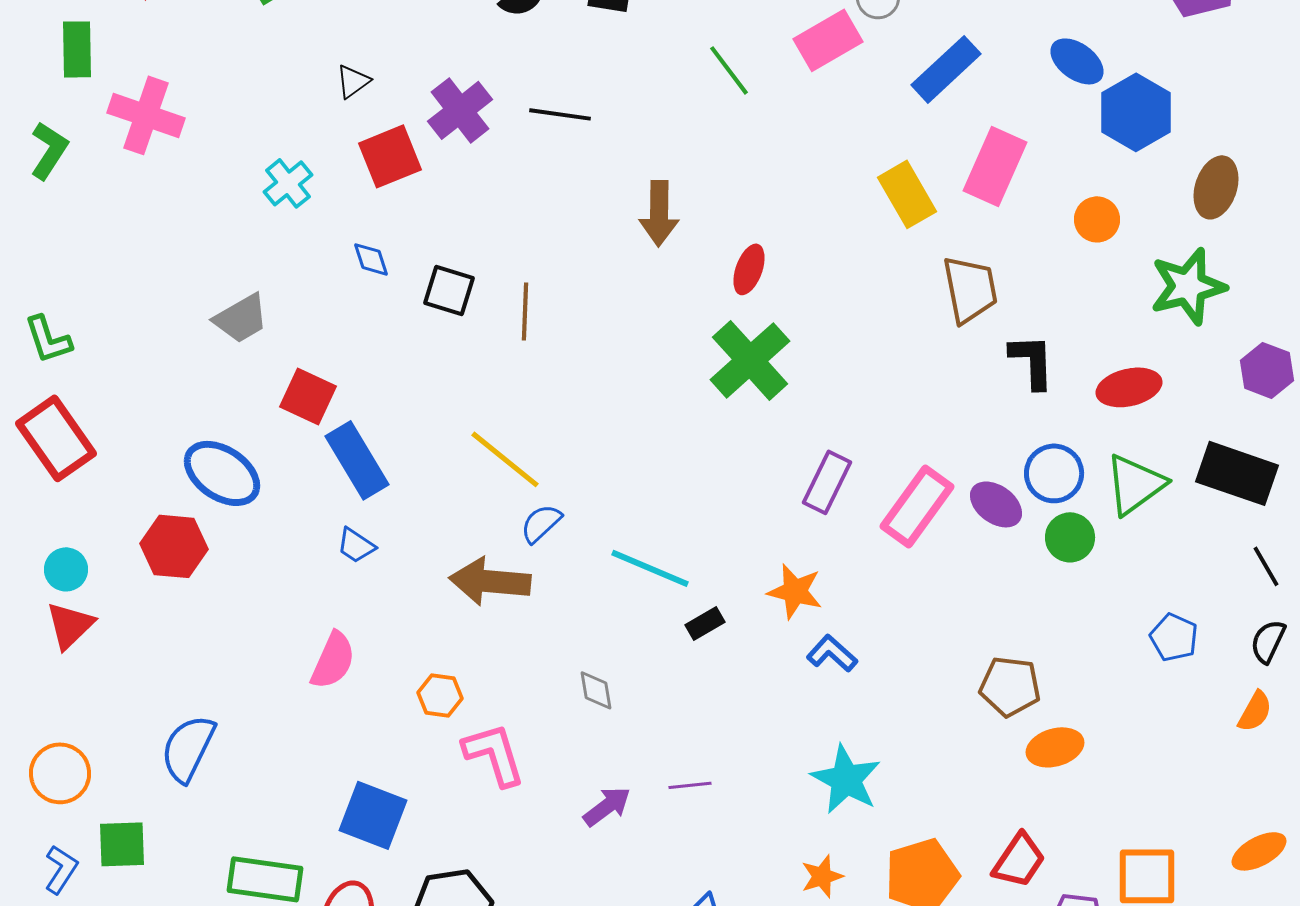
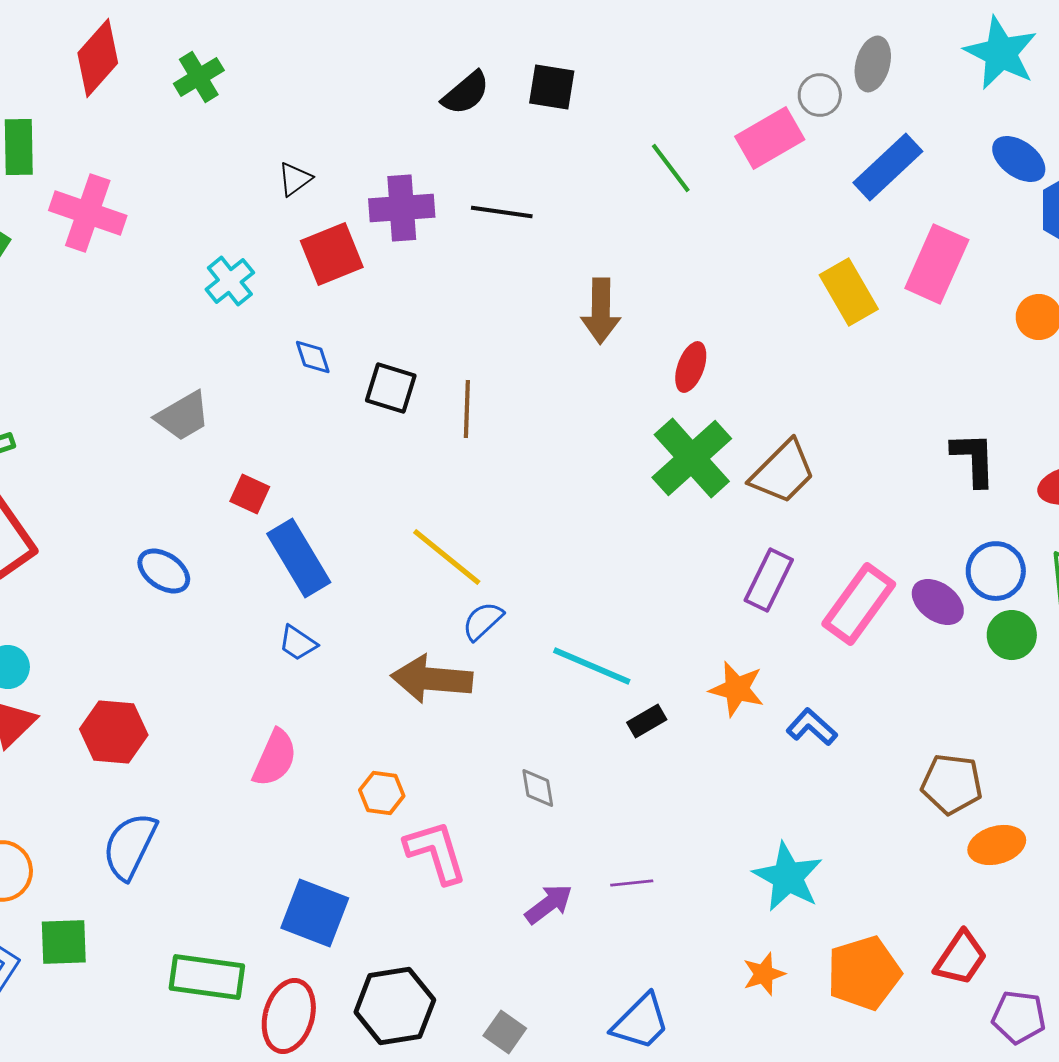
purple cross: (460, 110) -> (402, 208), turned 34
brown trapezoid: (970, 289) -> (783, 472), moved, turned 56
red square: (308, 396) -> (250, 494), size x0.7
blue ellipse: (222, 473) -> (164, 571), size x0.7
red hexagon: (174, 546) -> (114, 732), moved
blue L-shape: (832, 653) -> (812, 727), moved

